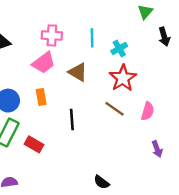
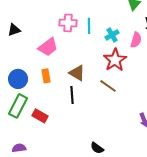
pink cross: (52, 35) -> (68, 23), moved
brown triangle: (78, 72) -> (77, 73), moved
pink semicircle: (148, 111) -> (136, 40), moved

